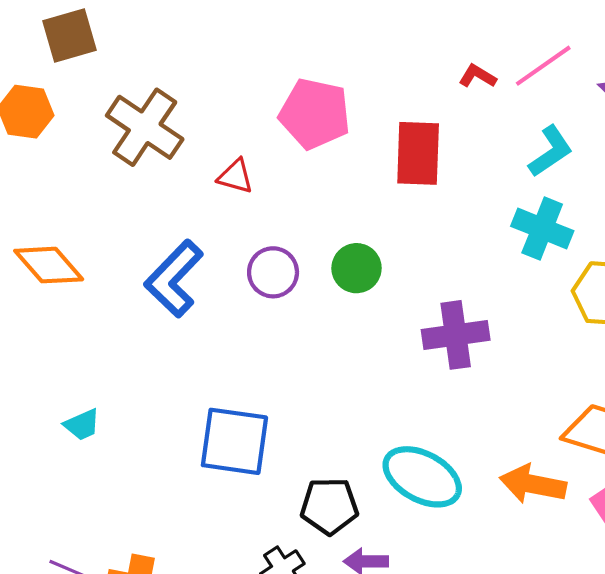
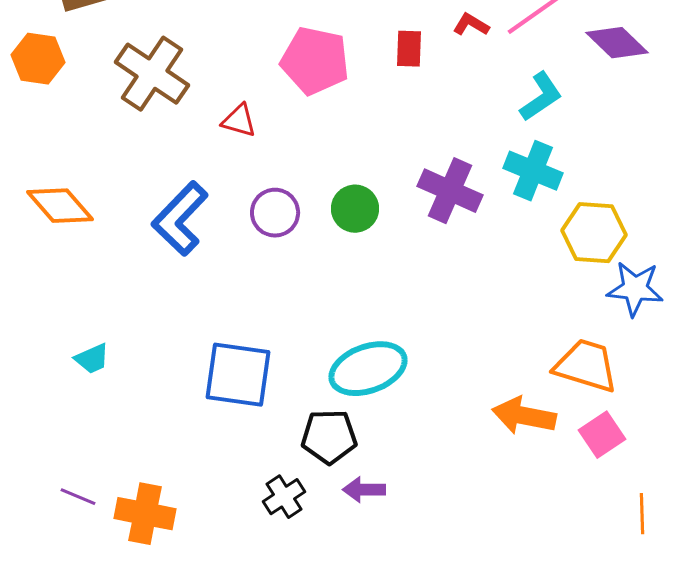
red rectangle: (418, 153) -> (409, 49), moved, size x0.6
purple cross: (456, 335) -> (450, 191), moved, turned 32
cyan ellipse: (422, 477) -> (368, 369), moved, turned -48

